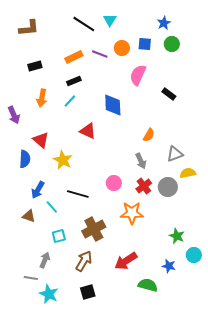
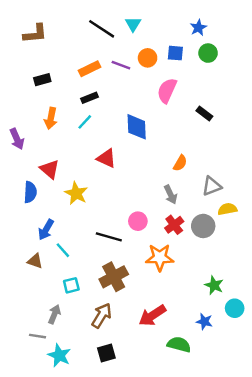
black line: (78, 194) -> (109, 237), moved

